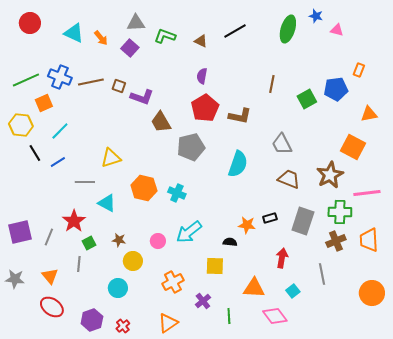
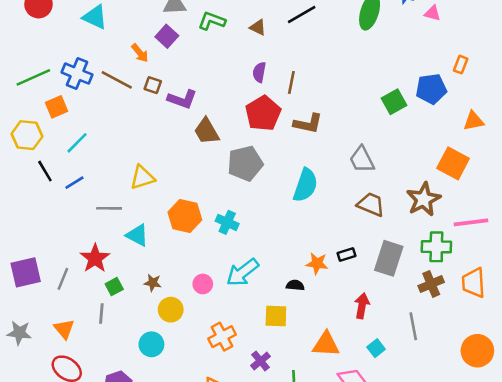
orange arrow: (101, 38) -> (140, 53), moved
brown line: (91, 82) -> (117, 80), turned 40
brown line: (272, 84) -> (291, 83), moved

